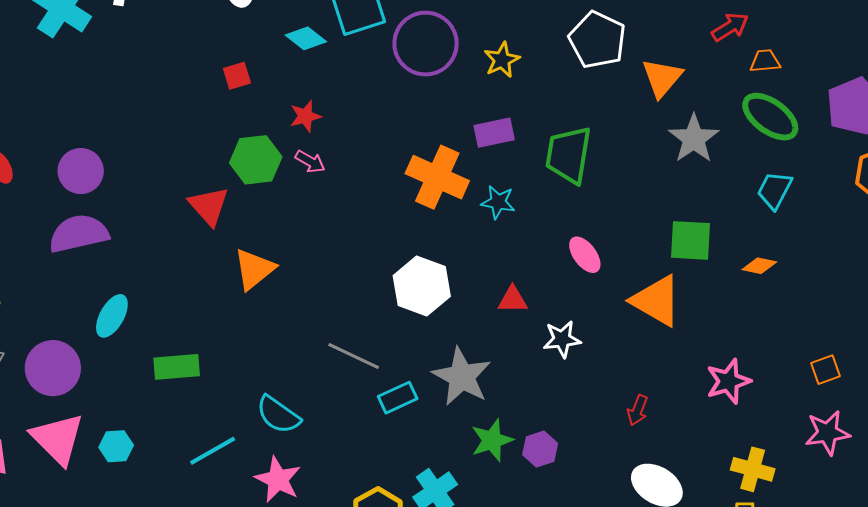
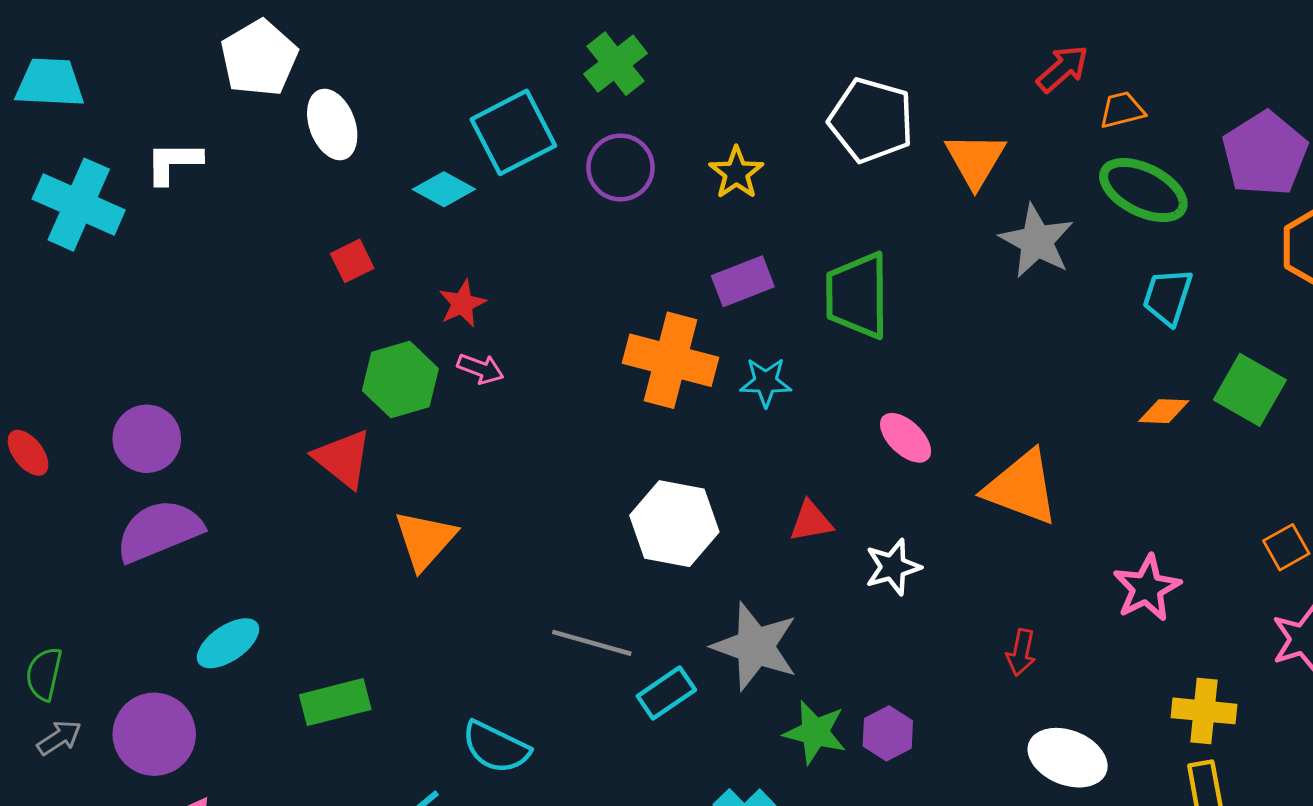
purple circle: (426, 44) -> (621, 168), size x0.7
green square: (690, 240) -> (1250, 390), moved, turned 36
cyan ellipse: (112, 316) -> (228, 643), turned 36
green star: (492, 440) -> (815, 732), turned -30

